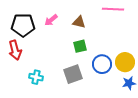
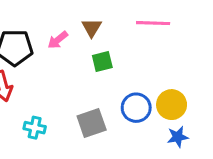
brown triangle: (79, 22) -> (92, 28), moved, turned 48
green square: (80, 46) -> (102, 62), moved

